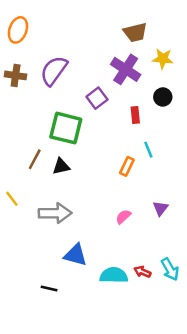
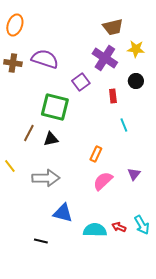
purple semicircle: (54, 71) -> (45, 59), turned 72
orange rectangle: (127, 166) -> (96, 154), moved
pink semicircle: (123, 217) -> (103, 181), size x1.5

